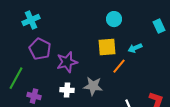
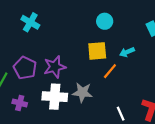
cyan cross: (31, 20) -> (30, 22), moved, turned -36
purple pentagon: (40, 49) -> (25, 68), moved
white cross: (67, 90) -> (55, 97), size x1.6

